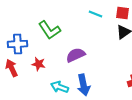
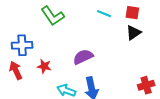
green L-shape: (50, 30) -> (53, 16), moved

